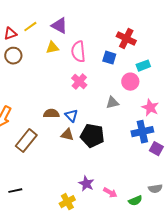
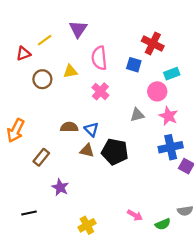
purple triangle: (59, 26) -> (78, 29), turned 36
yellow line: (30, 27) -> (45, 40), moved
red triangle: (10, 34) -> (23, 54), moved
yellow triangle: (52, 48) -> (70, 71), moved
brown circle: (13, 56) -> (42, 79), moved
pink star: (150, 108) -> (168, 116), moved
brown rectangle: (26, 141) -> (41, 157), size x0.7
purple star: (86, 184) -> (60, 187), moved

